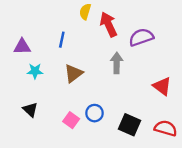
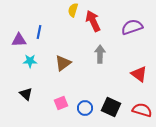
purple semicircle: (141, 37) -> (132, 27), moved
blue line: (62, 40) -> (39, 32), moved
blue circle: (95, 113) -> (85, 108), moved
pink square: (71, 120) -> (61, 103), turned 32

